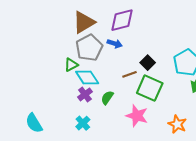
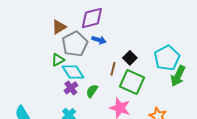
purple diamond: (122, 20) -> (92, 18), moved
brown triangle: (84, 22) -> (59, 27), moved, size x0.7
brown line: (129, 74) -> (113, 69), turned -56

